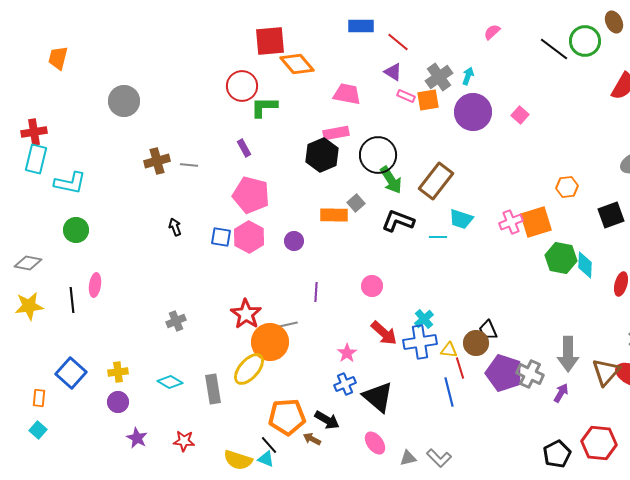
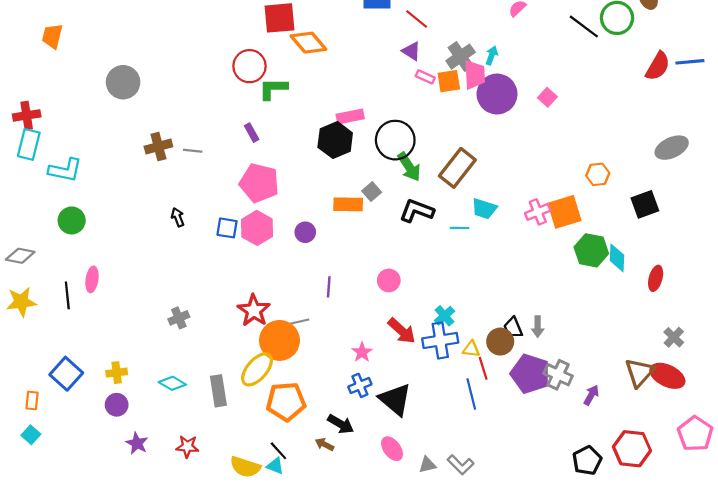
pink trapezoid: (347, 94) -> (475, 75), moved, turned 76
gray arrow: (568, 354) -> (538, 327), moved, size x0.6
orange pentagon: (287, 417) -> (286, 402), moved

